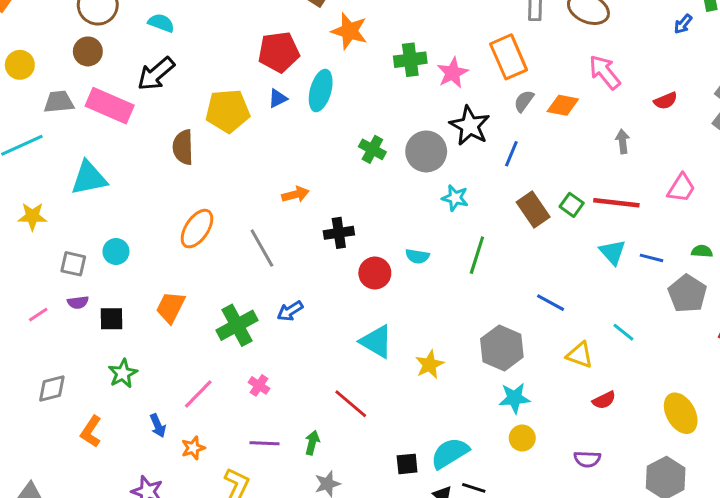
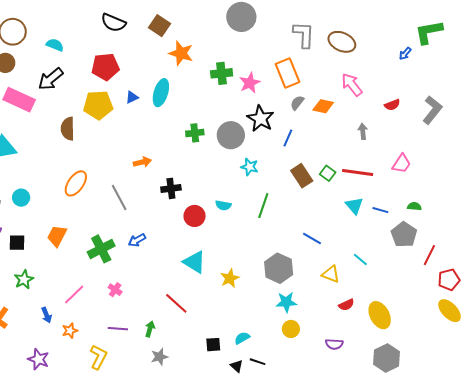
red pentagon: (279, 52) -> (105, 67), moved
green cross: (372, 149) -> (195, 133), turned -36
yellow ellipse: (681, 413) -> (380, 315), moved
cyan semicircle: (450, 453) -> (242, 338), size x0.6

